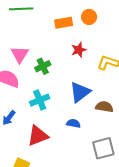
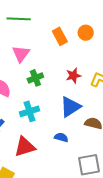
orange rectangle: (64, 23) -> (60, 36), turned 66
red star: (79, 50) -> (73, 76), moved
pink triangle: (20, 54) -> (21, 54), moved

